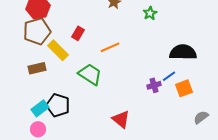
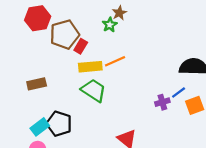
green star: (150, 13) -> (110, 25), moved
brown pentagon: (37, 31) -> (65, 34), moved
yellow rectangle: (58, 50) -> (90, 67), moved, turned -50

